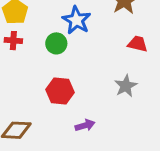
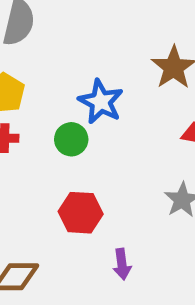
purple arrow: (85, 125) -> (122, 264), turned 102

